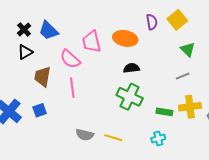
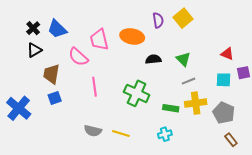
green triangle: (188, 49) -> (183, 59), moved
black semicircle: (131, 68) -> (153, 59), moved
gray line: (183, 76) -> (188, 81), moved
pink line: (72, 88) -> (95, 87), moved
blue square: (40, 110) -> (55, 98), moved

